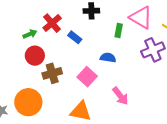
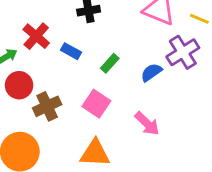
green rectangle: (119, 31) -> (110, 63), moved, turned 40
blue semicircle: (108, 58) -> (151, 72), moved, turned -35

